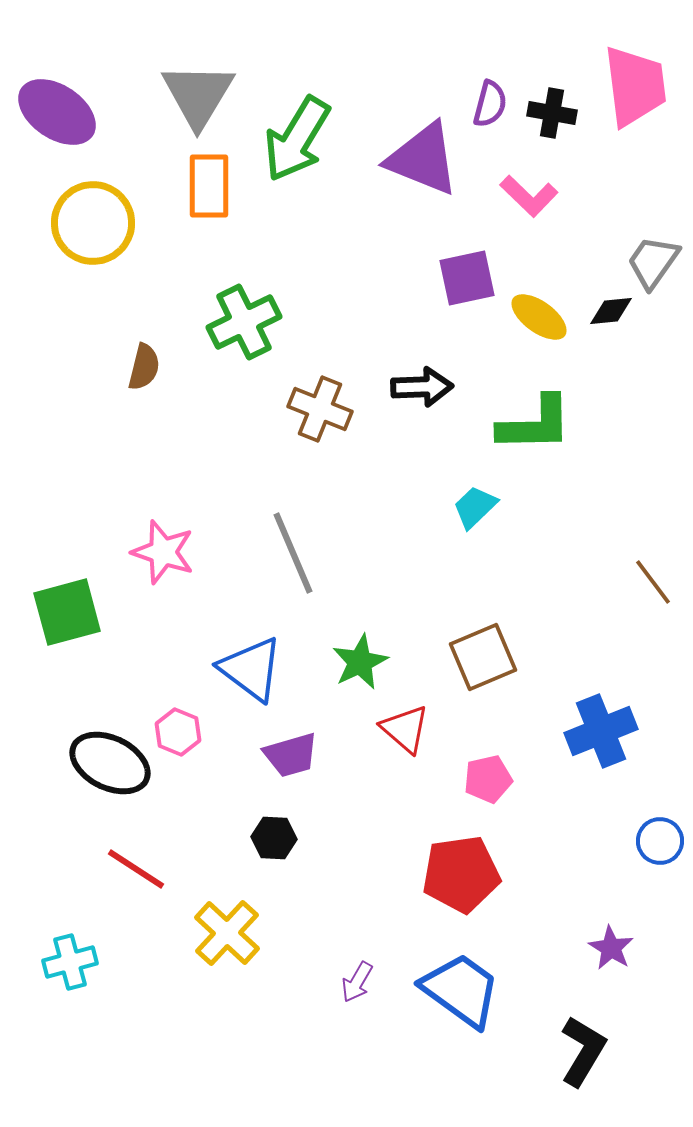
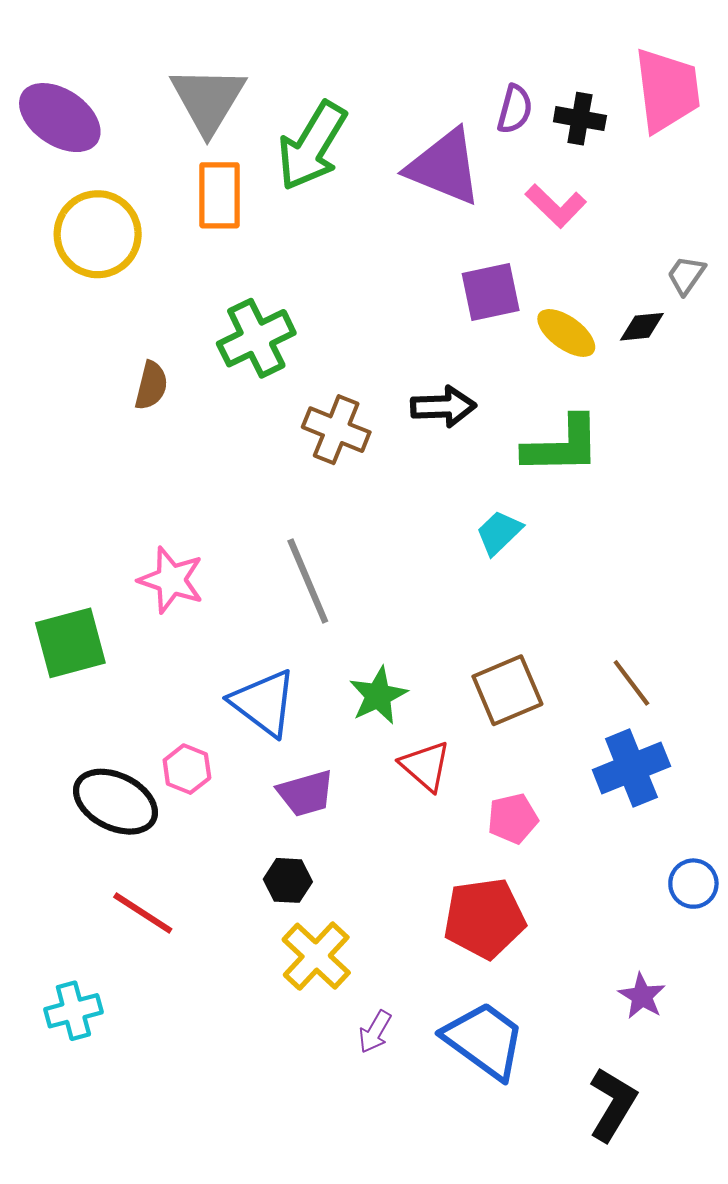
gray trapezoid: (653, 262) -> (686, 275), size x0.7
brown line: (653, 582) -> (631, 683), moved
yellow cross: (227, 933) -> (316, 956), moved

